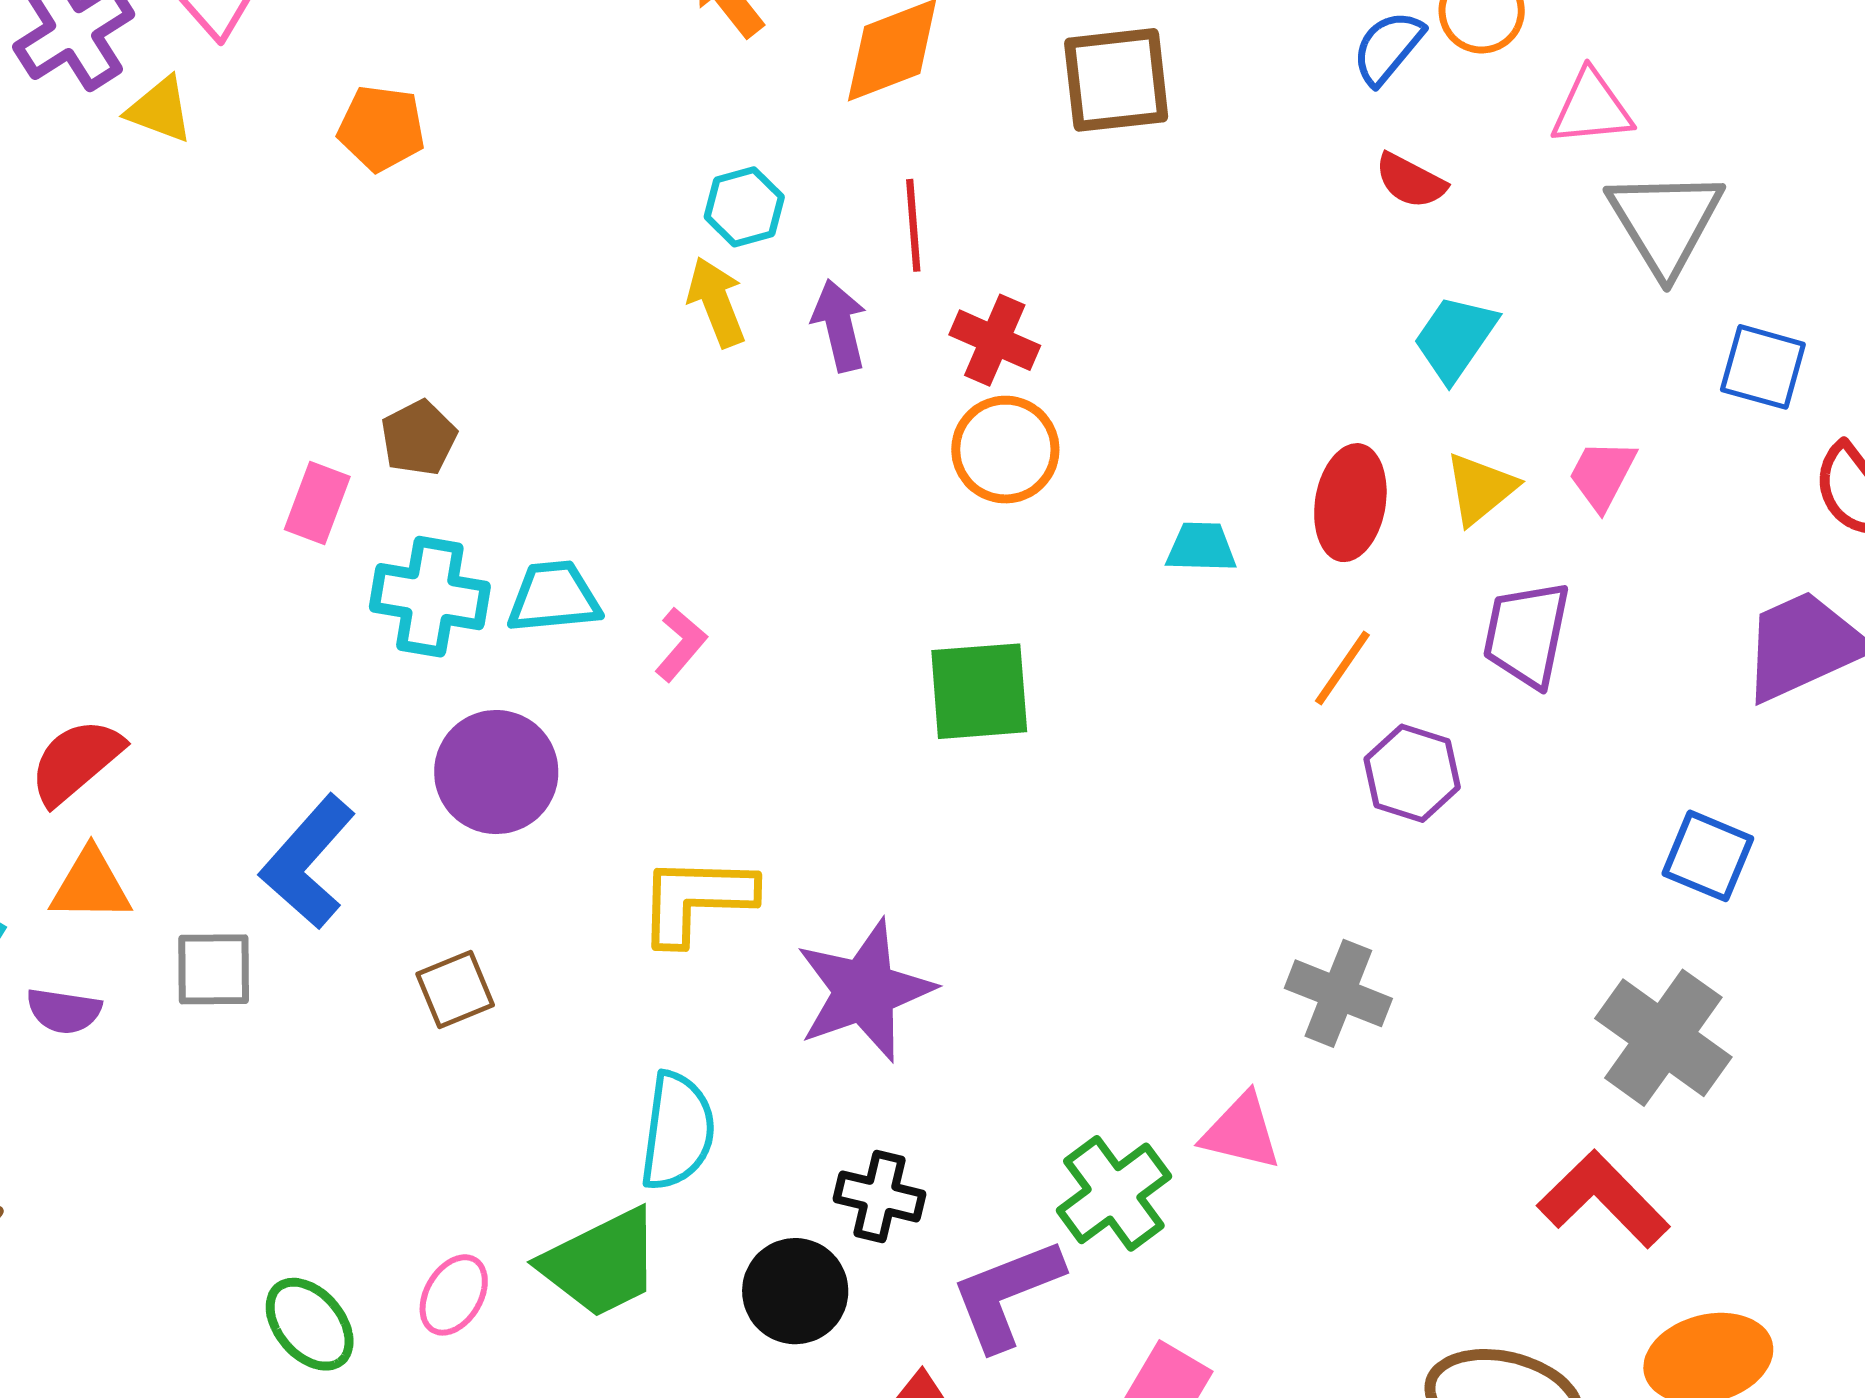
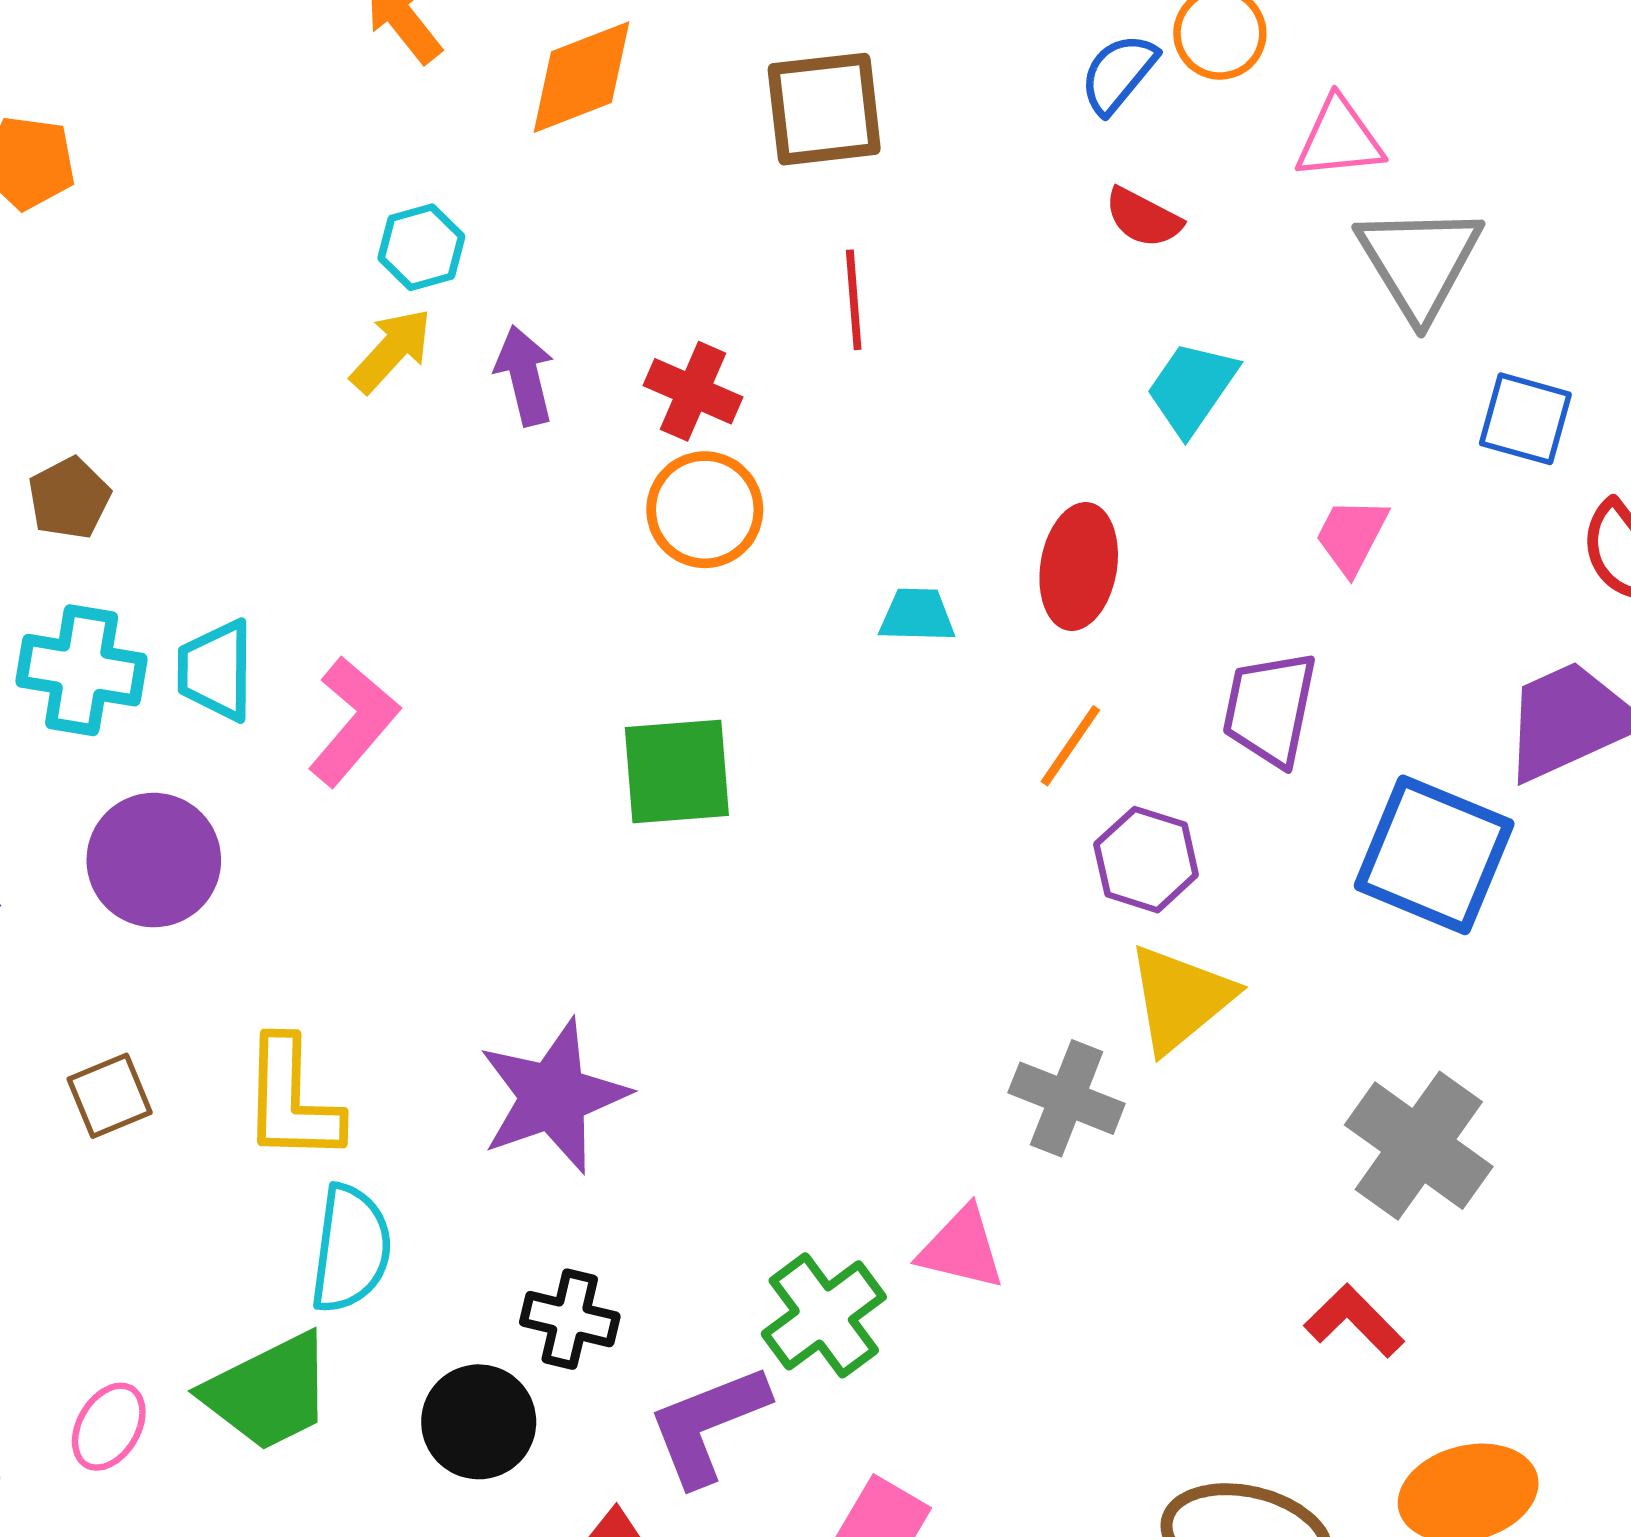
red line: (913, 225) -> (854, 300), moved
yellow arrow: (716, 302) -> (391, 350), turned 64
yellow triangle: (1480, 489) -> (1180, 998), moved, size x1.4
cyan trapezoid: (554, 597) -> (216, 670), turned -84
pink L-shape: (681, 644) -> (353, 721), size x1.6
blue square: (1708, 856) -> (1434, 855), moved, size x1.6
yellow L-shape: (696, 900) -> (292, 1100), moved, turned -90
red L-shape: (1603, 1199) -> (1354, 1321), size x0.7

